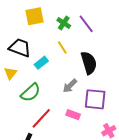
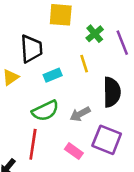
black trapezoid: (20, 48) -> (31, 49), turned 50
green semicircle: (30, 93) -> (45, 111), moved
red line: (41, 118) -> (33, 144), turned -50

